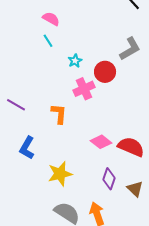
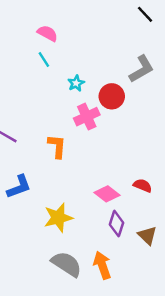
pink diamond: (101, 142) -> (107, 194), moved
red semicircle: (131, 147) -> (143, 186), size x0.6
blue L-shape: (27, 148) -> (19, 187), turned -140

